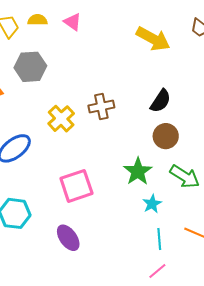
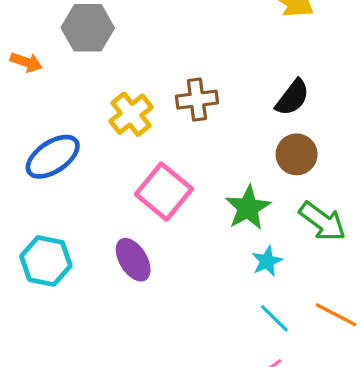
pink square: (76, 186) -> (164, 192), moved, turned -36
purple ellipse: (68, 238) -> (133, 260), moved
cyan line: (159, 239) -> (274, 318), turned -45

